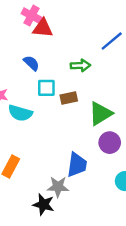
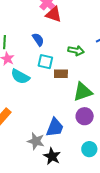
black star: (43, 204) -> (52, 156), moved

